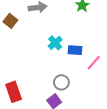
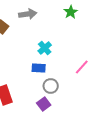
blue rectangle: (75, 50) -> (39, 68), moved

